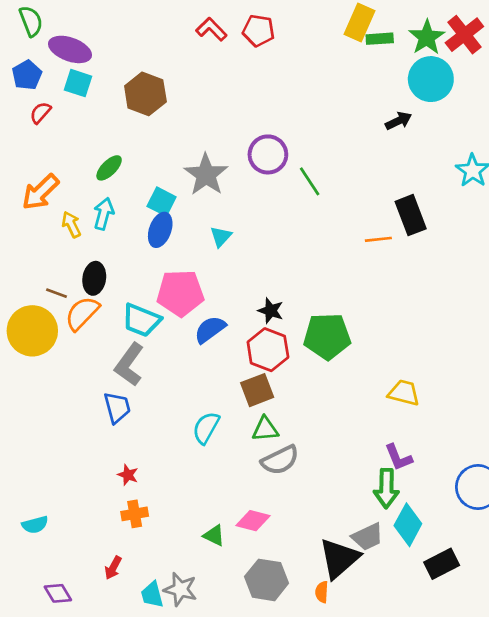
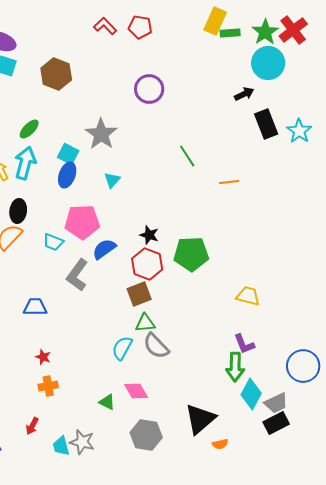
purple circle: (268, 154) -> (149, 89), moved
green line: (310, 181) -> (187, 156), moved
cyan arrow: (104, 214) -> (25, 163), size x1.4
black rectangle: (411, 215) -> (266, 124), moved
cyan trapezoid: (141, 320) -> (53, 242), size x0.7
gray L-shape: (129, 364) -> (77, 275), moved
blue trapezoid: (117, 408) -> (35, 307), turned -75
cyan semicircle: (206, 428) -> (122, 348), moved
gray semicircle: (280, 460) -> (156, 346), turned 72
pink diamond: (253, 521) -> (136, 391), turned 45
gray trapezoid: (368, 537) -> (276, 403), moved
orange semicircle: (322, 592) -> (220, 444), moved, turned -105

